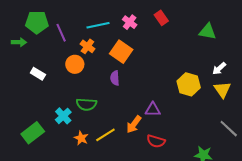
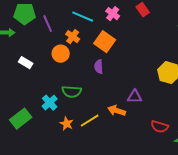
cyan line: (98, 25) -> (83, 17), turned 35
orange arrow: (134, 124) -> (117, 111), turned 72
red semicircle: (156, 141) -> (160, 127), moved

